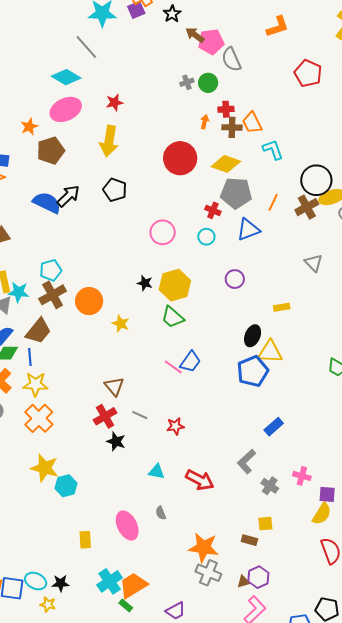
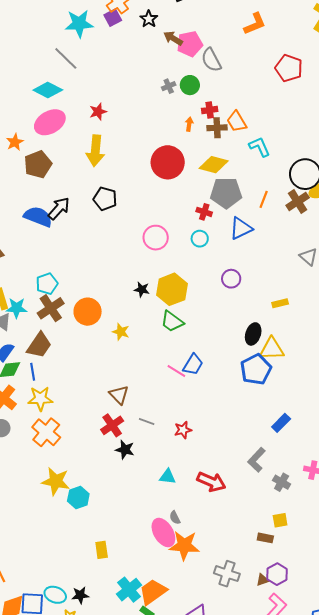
pink ellipse: (127, 526) -> (163, 533), moved
orange star: (204, 548) -> (184, 546), moved

